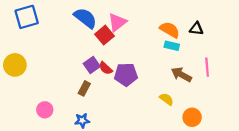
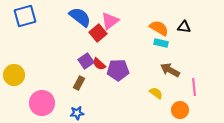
yellow circle: (15, 65) -> (14, 75), moved
pink line: (207, 67) -> (194, 87), moved
pink circle: (45, 110) -> (42, 103), size x1.6

